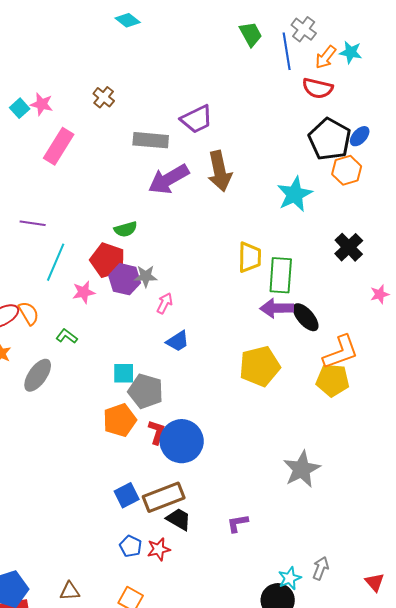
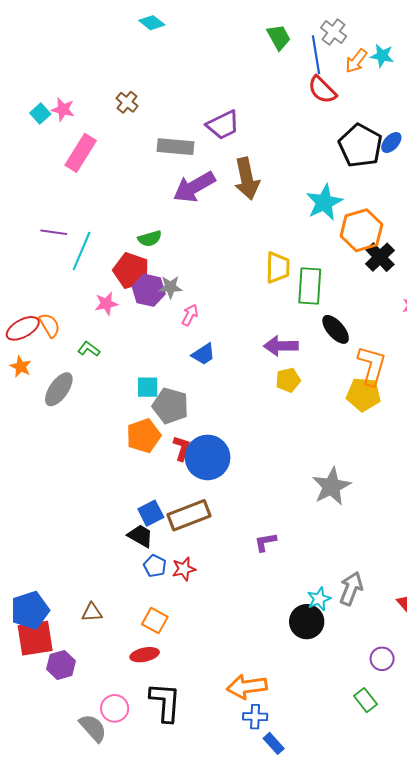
red semicircle: (318, 88) -> (322, 90), moved, turned 32
orange hexagon: (347, 170) -> (361, 230), moved, size x1.4
cyan line: (56, 262) -> (82, 251), moved
purple arrow: (277, 308) -> (281, 346), moved
orange L-shape: (341, 352) -> (372, 366), turned -54
yellow pentagon: (260, 366) -> (288, 380), size x0.6
black trapezoid: (179, 519) -> (140, 536), moved
gray arrow: (321, 568) -> (351, 589), size x1.4

